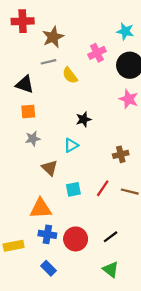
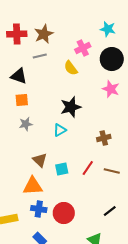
red cross: (23, 21) -> (17, 34), moved
yellow semicircle: (70, 75) -> (71, 68), moved
black star: (83, 119) -> (71, 107), size x1.5
brown triangle: (50, 168) -> (40, 160), moved
black line: (111, 237) -> (110, 211), moved

